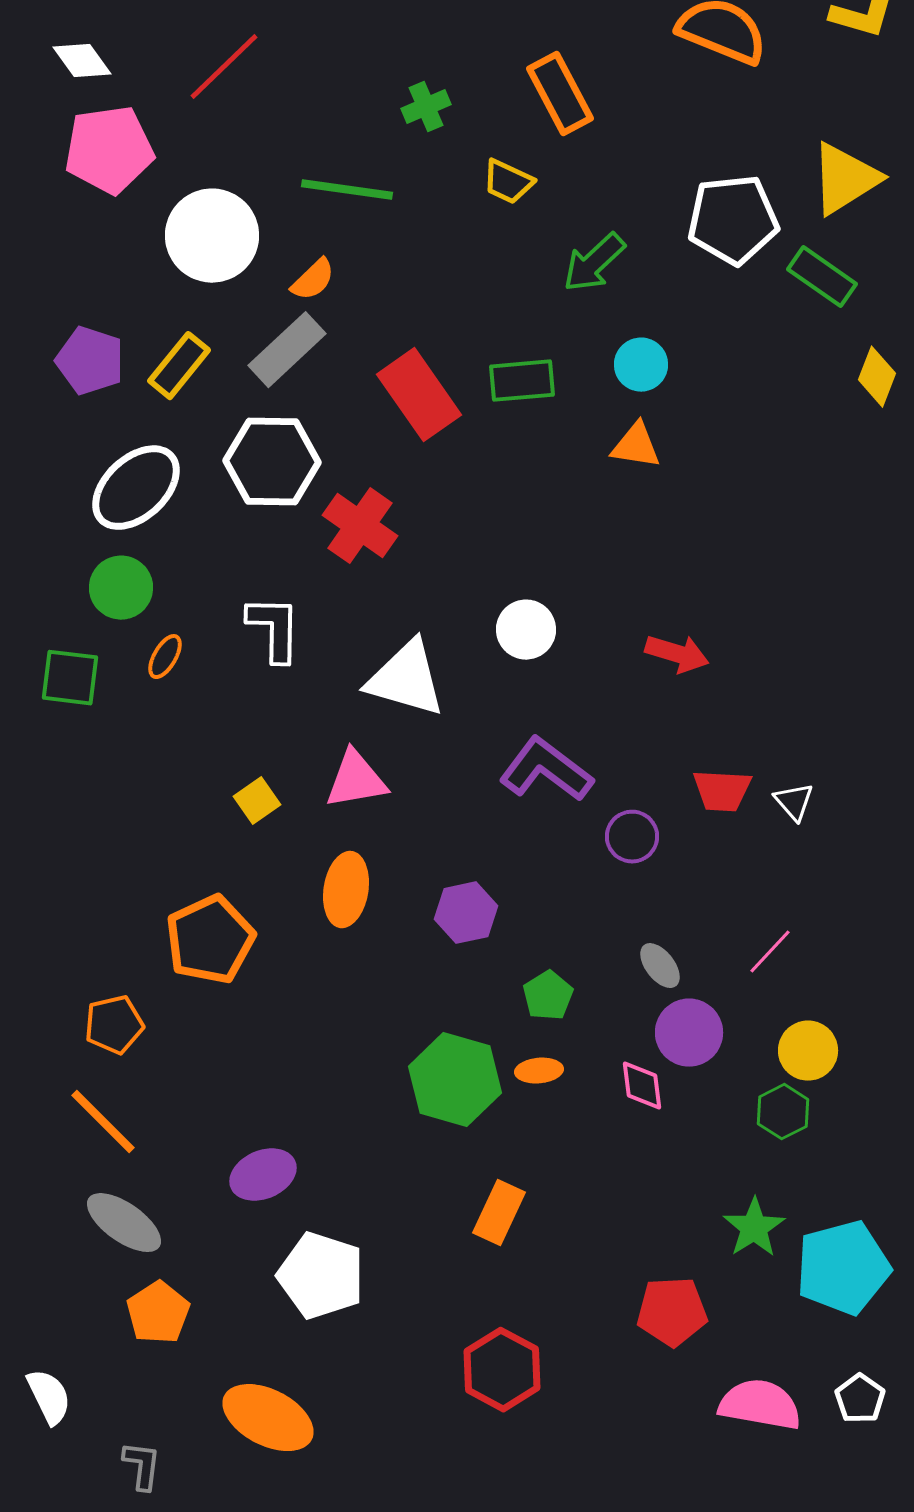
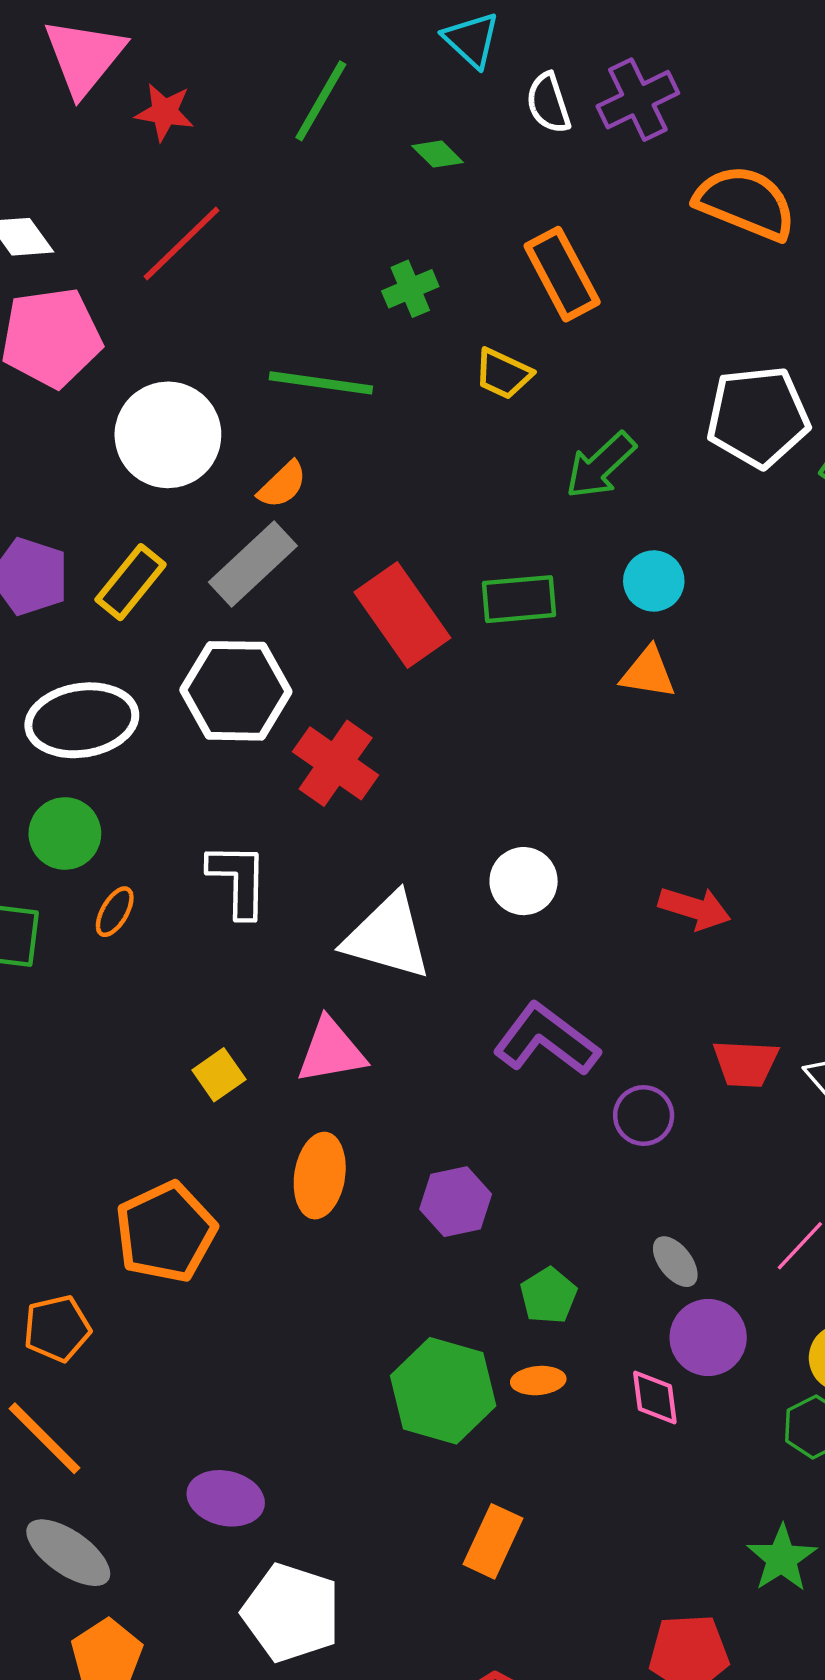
white ellipse: (136, 488) -> (82, 720), turned 34
purple ellipse: (263, 1175) -> (226, 1498), turned 36

